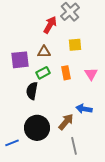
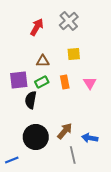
red arrow: (50, 25) -> (37, 27), moved
purple square: (20, 60) -> (19, 80), moved
blue arrow: (84, 109) -> (90, 138), moved
blue line: (12, 143) -> (12, 160), moved

